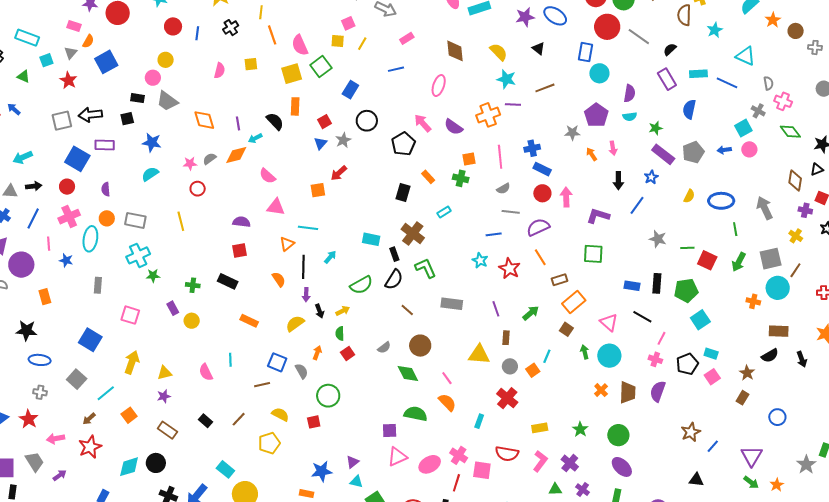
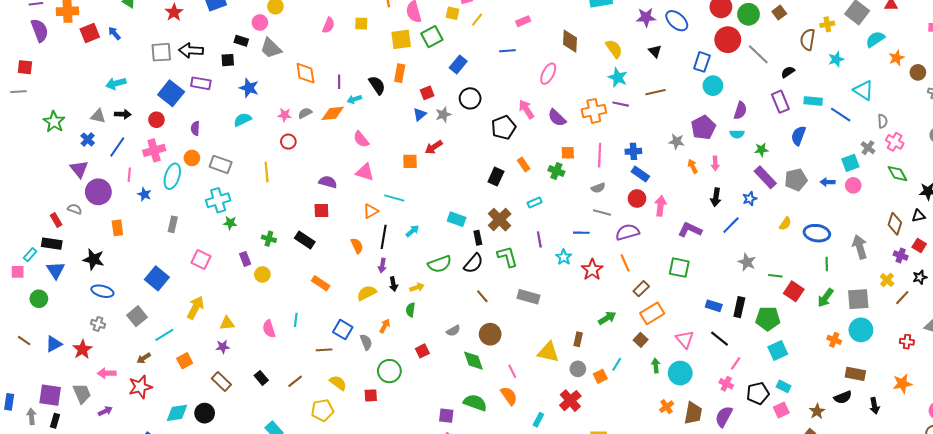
brown line: (795, 270) -> (902, 298), moved
brown rectangle: (559, 280) -> (641, 289), turned -35
purple line: (496, 309) -> (539, 239), moved
red square: (348, 354) -> (422, 351), moved

